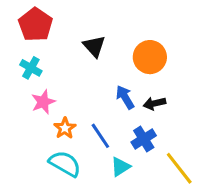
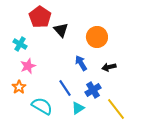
red pentagon: (36, 25) -> (40, 17), moved
black arrow: (154, 103) -> (109, 67), moved
orange star: (65, 128) -> (19, 87), moved

